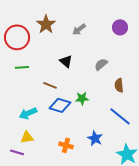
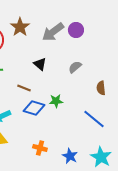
purple circle: (120, 27) -> (76, 30), moved
gray arrow: (79, 29) -> (53, 32), size x1.6
brown semicircle: (119, 85) -> (101, 88), moved
blue star: (95, 138) -> (70, 156), moved

